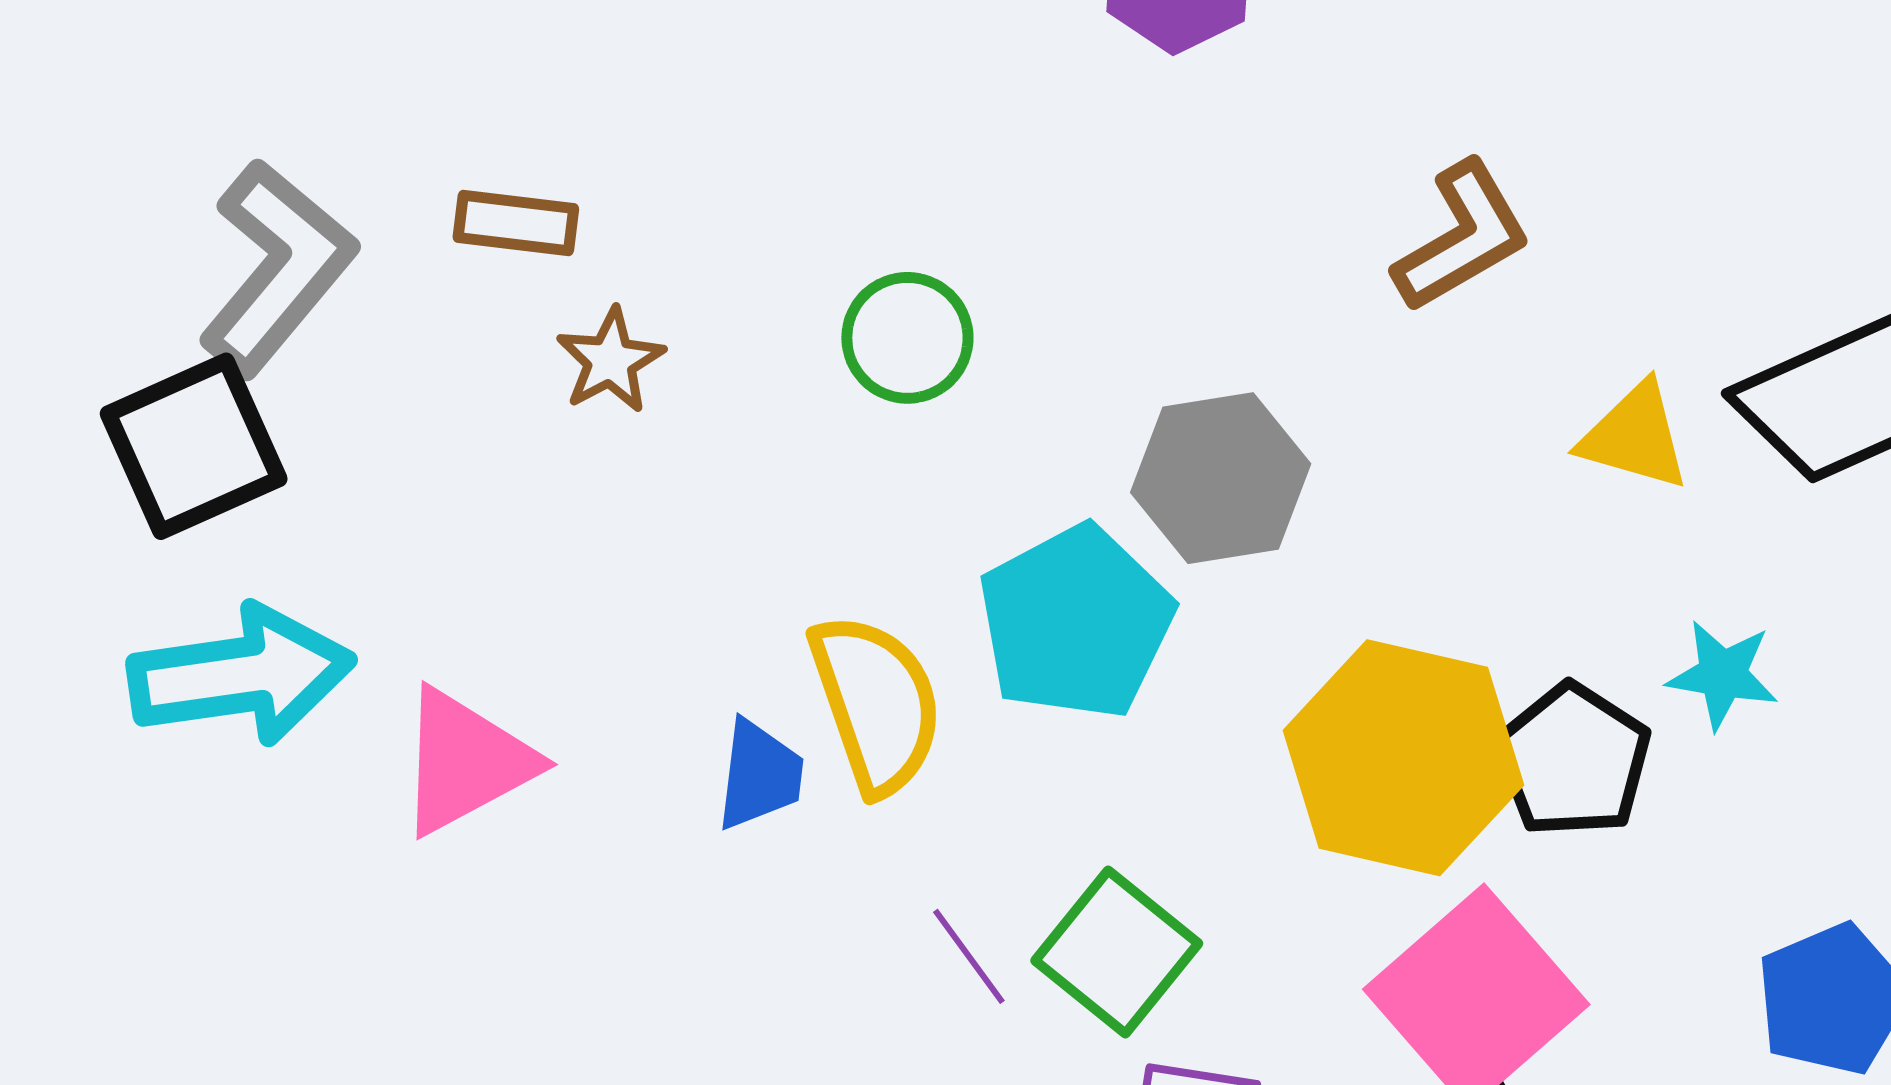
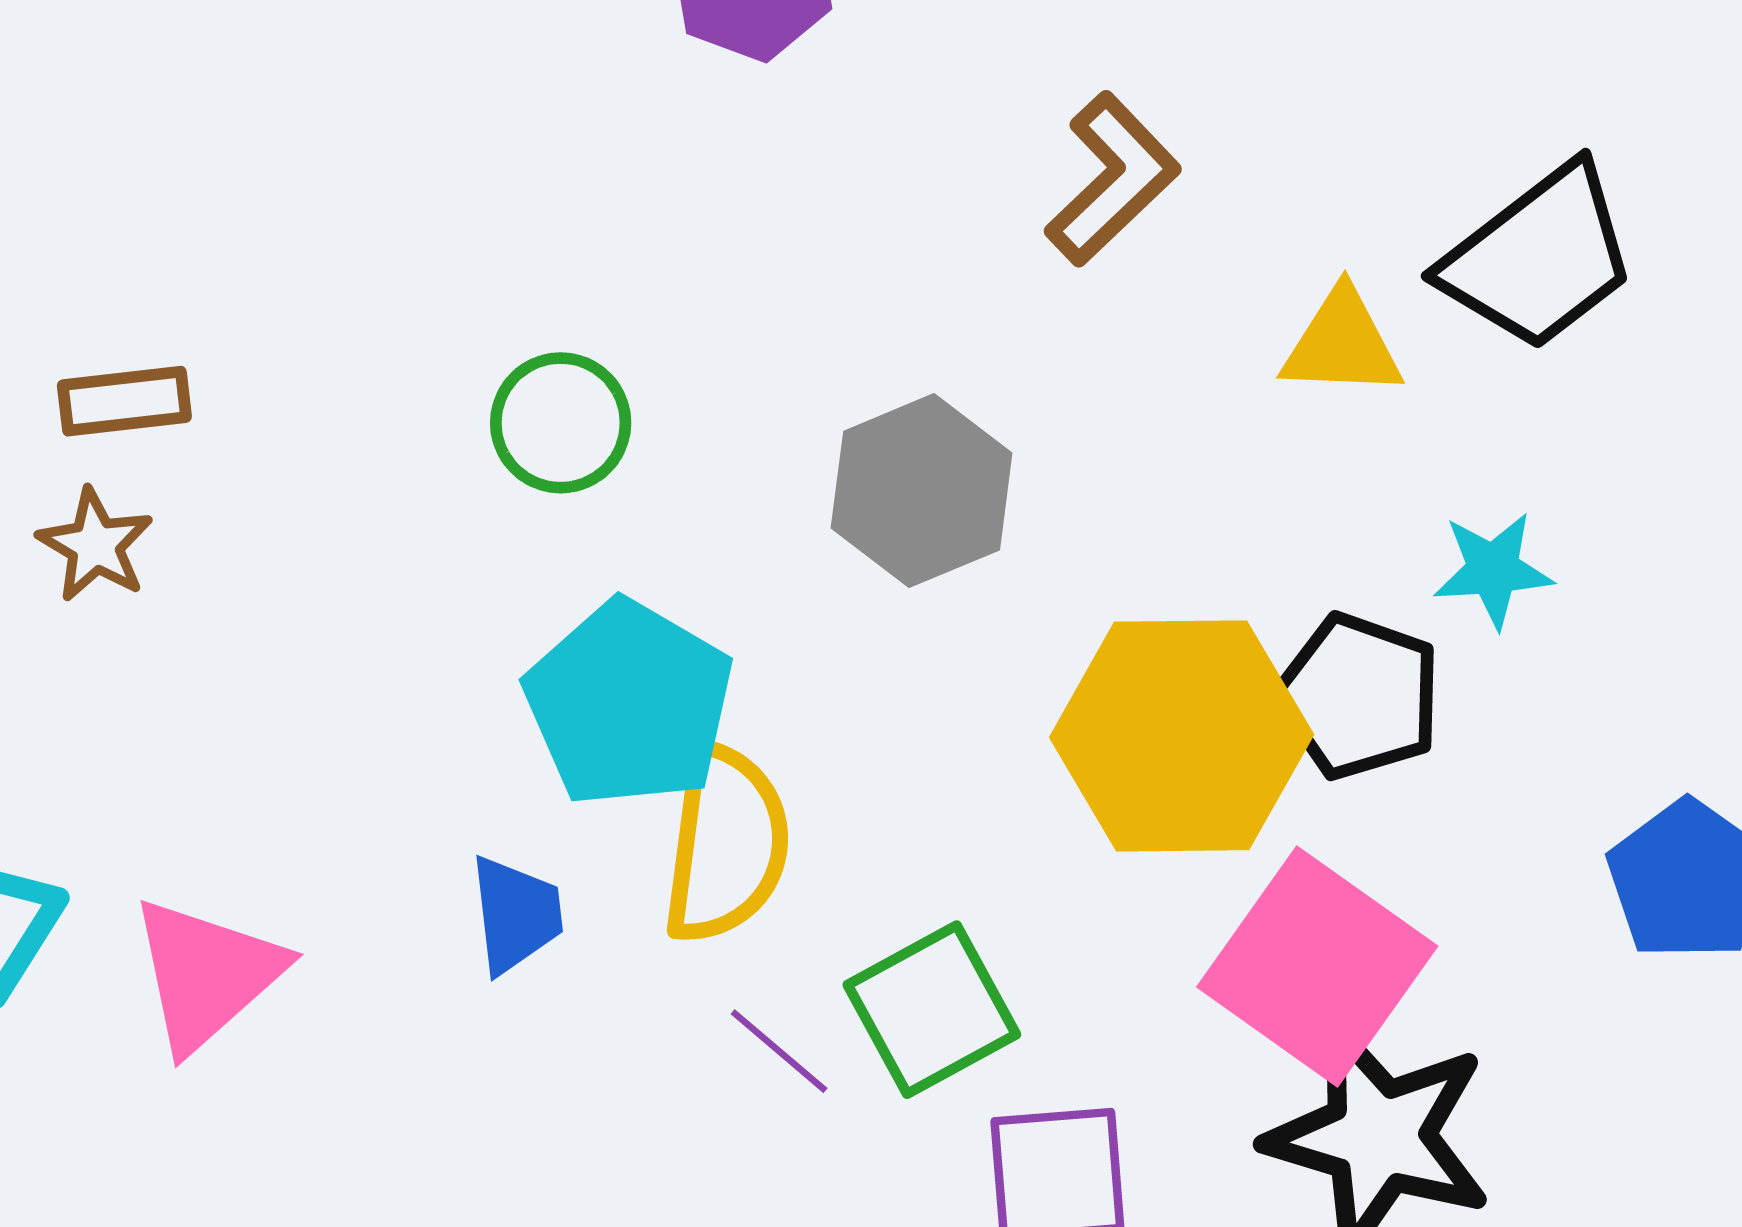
brown star: (610, 361) -> (95, 545), moved
cyan pentagon: (1076, 622) -> (629, 704), moved
yellow semicircle: (876, 704) -> (726, 844), moved, turned 40
green square: (1117, 952) -> (932, 1010), turned 36

